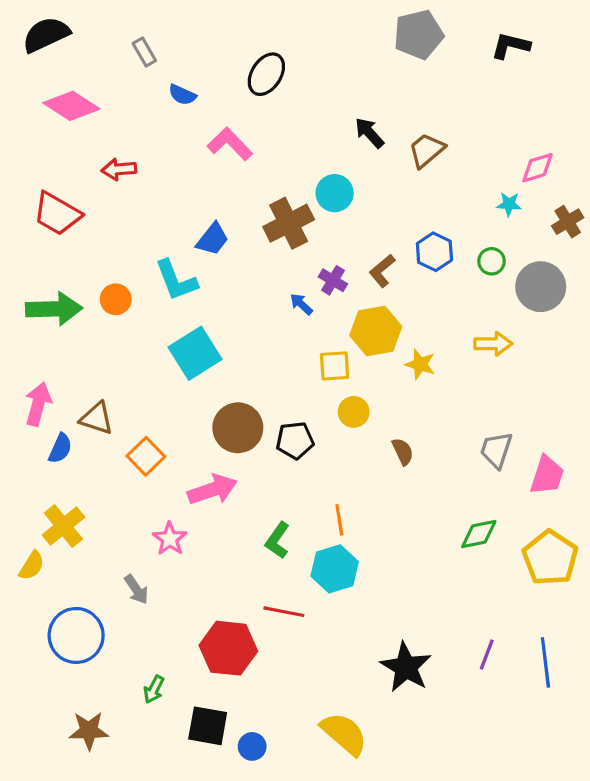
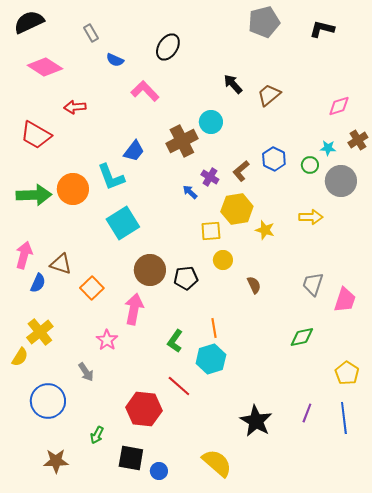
cyan star: (509, 204) -> (328, 148), moved
orange circle: (116, 299) -> (73, 189), size x1.6
pink arrow: (212, 490) -> (134, 309), turned -60
yellow pentagon: (550, 558) -> (347, 373), moved, size x0.7
red line: (284, 612) -> (179, 386), turned 30

